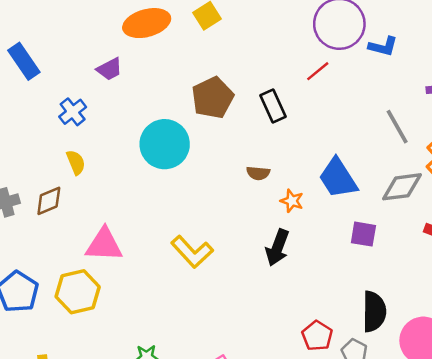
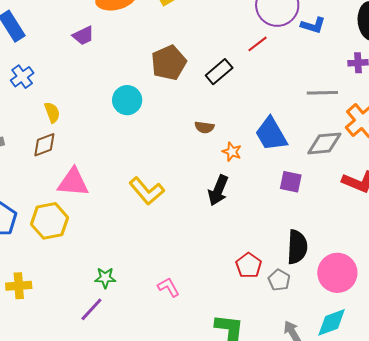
black rectangle: (273, 106) -> (219, 72), turned 72
blue cross: (73, 112) -> (22, 77), moved
gray line: (397, 127) -> (322, 93), turned -64
cyan circle: (165, 144) -> (127, 100), size x0.7
brown diamond: (49, 201) -> (44, 145), moved

